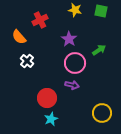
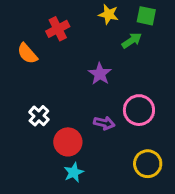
purple star: (69, 39) -> (100, 74), moved
green arrow: (99, 50) -> (132, 40), moved
white cross: (27, 61) -> (39, 116), moved
pink circle: (75, 63) -> (139, 110), moved

